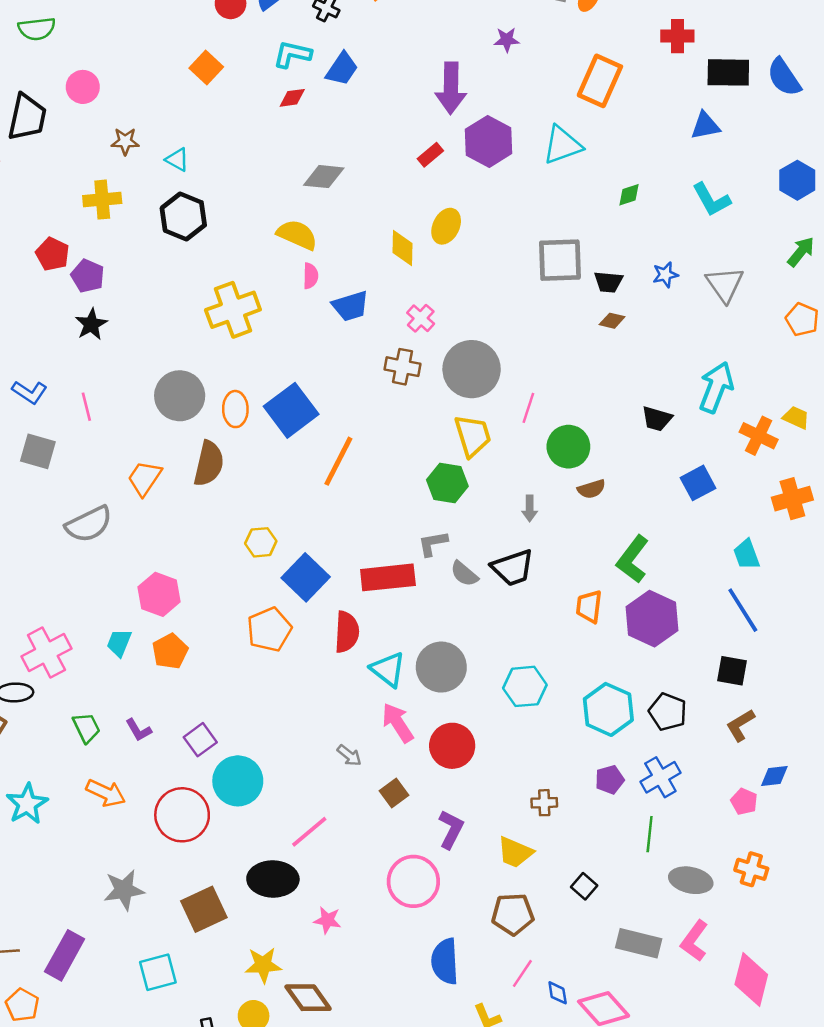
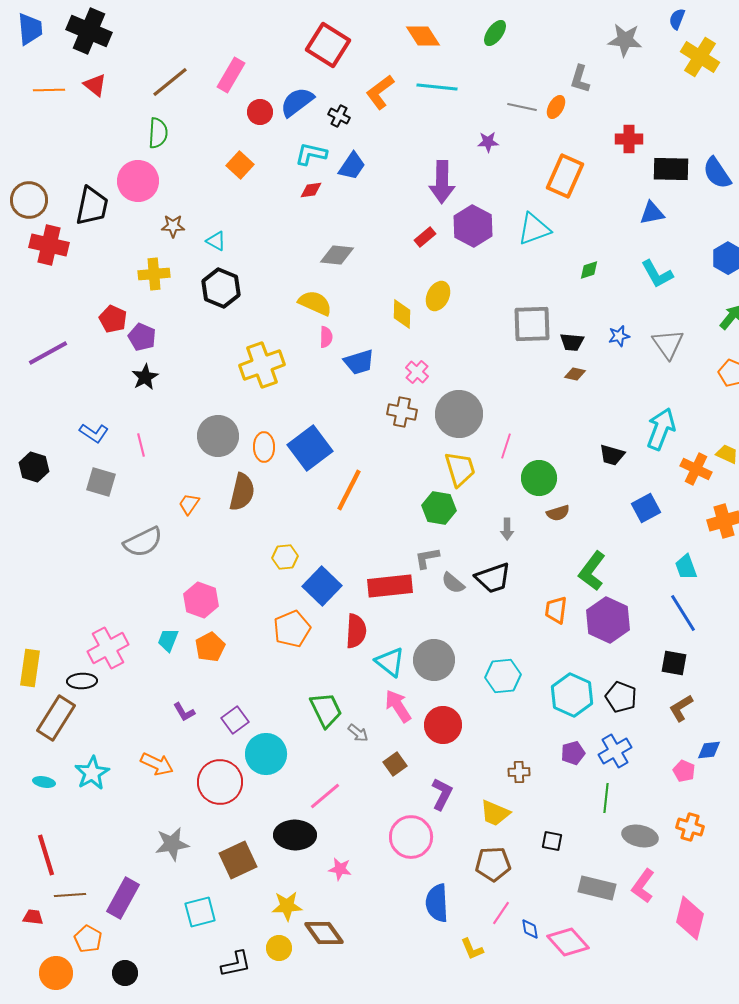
green semicircle: (37, 29) -> (158, 133), moved, turned -80
pink circle: (83, 87) -> (138, 181), size x1.5
orange trapezoid: (145, 478) -> (189, 504), size x0.7
green trapezoid: (86, 728) -> (326, 710), moved, size x1.4
black square: (584, 886) -> (552, 841), turned -30

